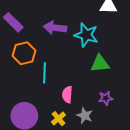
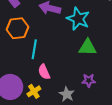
pink semicircle: (67, 95) -> (44, 72), moved, turned -35
yellow cross: (58, 119) -> (34, 91), moved

